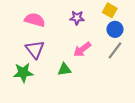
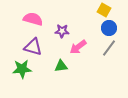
purple star: (77, 18) -> (62, 31), moved
purple triangle: (35, 49) -> (33, 47), turned -36

